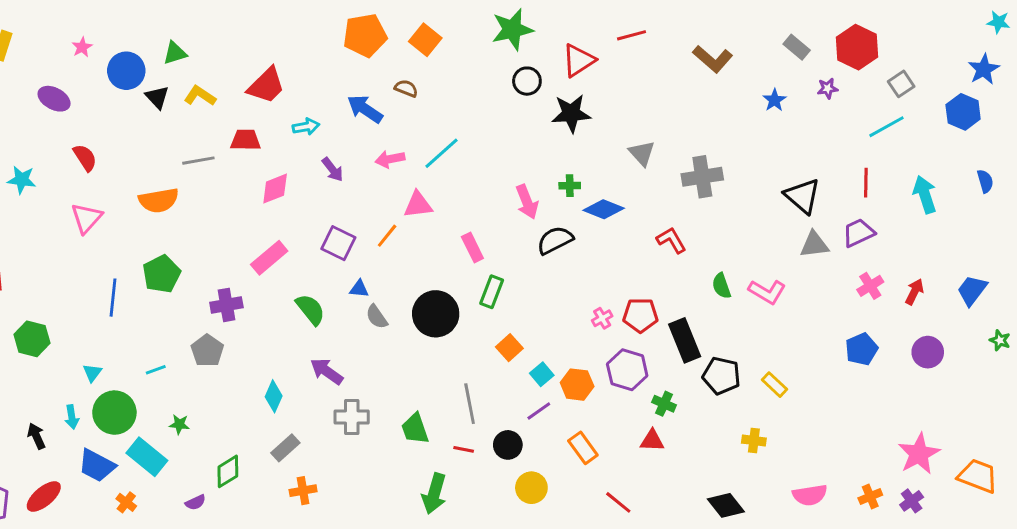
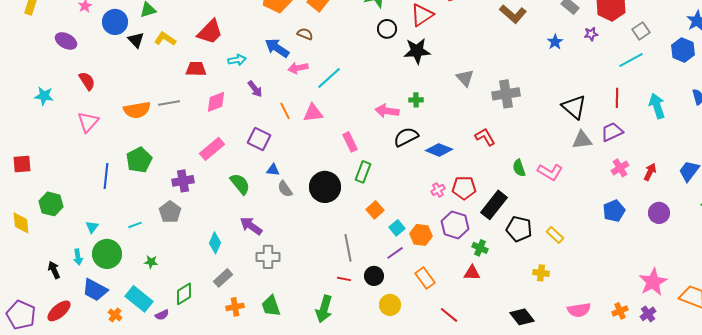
pink arrow: (390, 159) -> (298, 68), moved
gray line: (198, 161) -> (169, 103), moved
pink arrow: (527, 202) -> (387, 111), turned 120
blue diamond: (604, 209) -> (439, 150), moved
orange line: (387, 236) -> (285, 111), moved, turned -66
black rectangle: (685, 340) -> (494, 205), turned 60
green trapezoid: (415, 429) -> (271, 306), moved
cyan rectangle: (147, 457) -> (139, 299), moved

